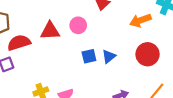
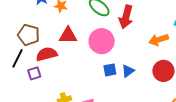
pink circle: (78, 25) -> (102, 41), size x1.6
red triangle: (50, 31) -> (68, 35), moved

